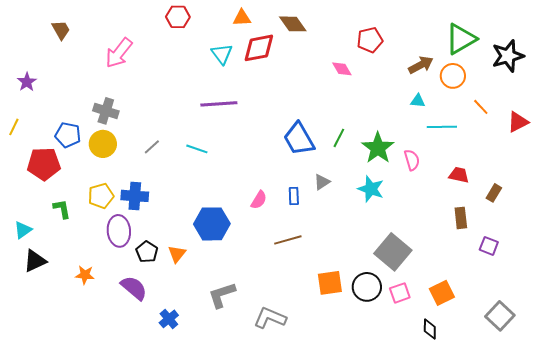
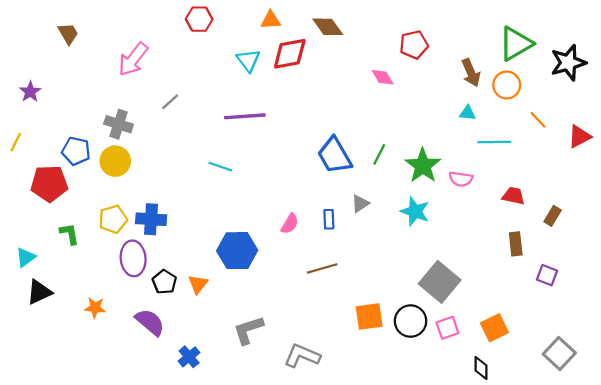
brown arrow: (421, 65) -> (471, 73), turned 95
gray line: (152, 147) -> (170, 102), moved
pink semicircle: (412, 160) -> (461, 179), turned 115

